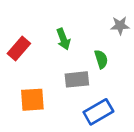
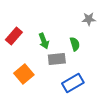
green arrow: (63, 39) -> (44, 41), moved
orange square: (32, 100) -> (24, 74), turned -36

